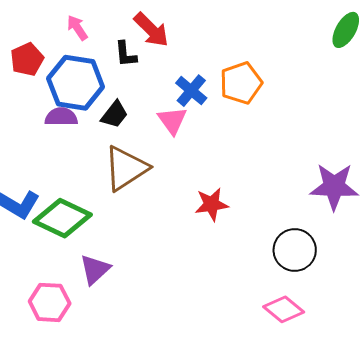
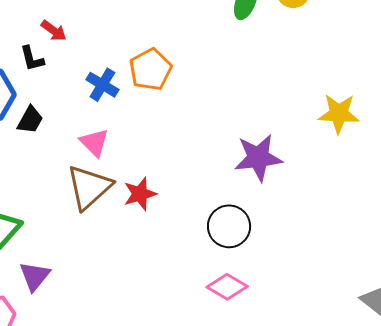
red arrow: (151, 30) -> (54, 31), size x0.7
pink triangle: (172, 120) -> (94, 143), moved
brown triangle: (126, 168) -> (89, 187), moved

